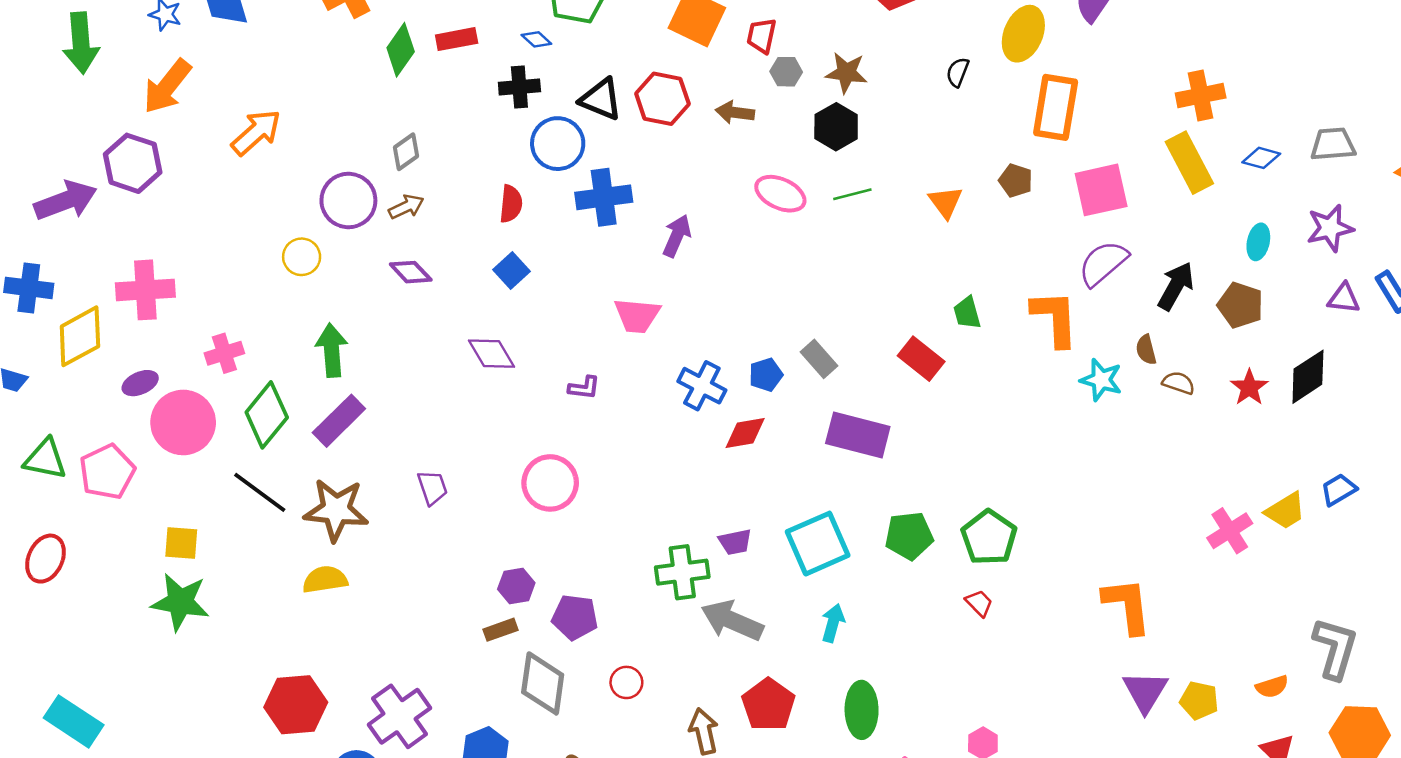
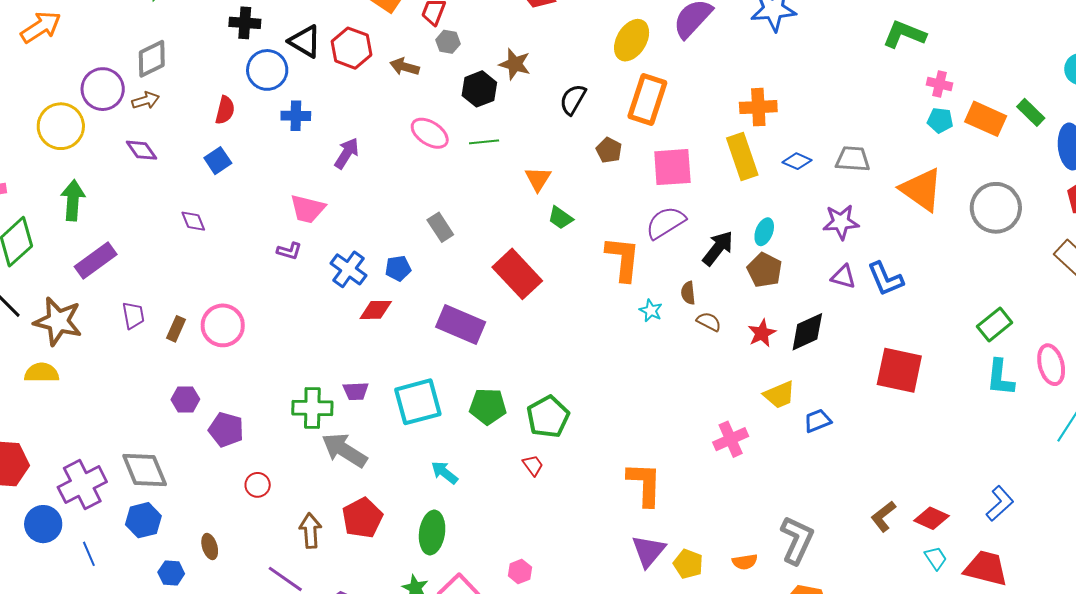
black semicircle: (958, 72) -> (573, 99), moved, size x1.4
brown star: (846, 73) -> (515, 64), moved
gray diamond: (406, 152) -> (152, 59), size x1.4
blue cross: (604, 197) -> (296, 116), size x0.7
orange triangle: (946, 202) -> (538, 179), moved
cyan ellipse: (1258, 242) -> (764, 232), moved
yellow circle: (302, 257) -> (61, 126), size x1.6
green trapezoid: (967, 313) -> (560, 218), moved, turned -48
purple diamond: (492, 354) -> (193, 221), size x0.7
gray rectangle: (819, 359) -> (440, 227), moved
red rectangle: (921, 359) -> (517, 274), size x1.4
cyan star: (1101, 380) -> (651, 310), size x0.7
purple L-shape: (584, 388) -> (289, 251), moved
purple rectangle: (339, 421) -> (96, 260), moved
yellow trapezoid: (1285, 511) -> (779, 395), moved
cyan arrow: (833, 623) -> (444, 473), moved, turned -76
brown rectangle: (501, 630) -> (176, 329), moved, turned -55
gray diamond: (543, 683) -> (145, 470), moved, turned -39

